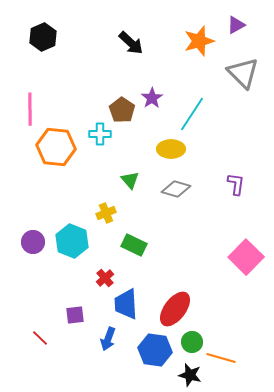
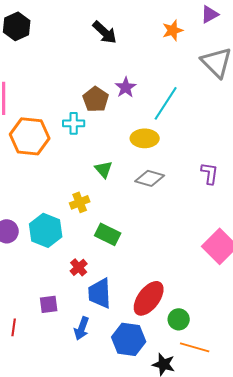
orange star: (199, 41) -> (173, 30), size x0.7
red line: (40, 338) -> (14, 327), turned 54
green circle: (192, 342) -> (179, 319), moved

